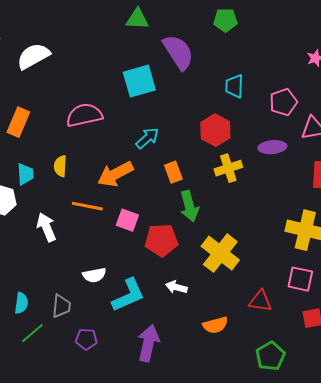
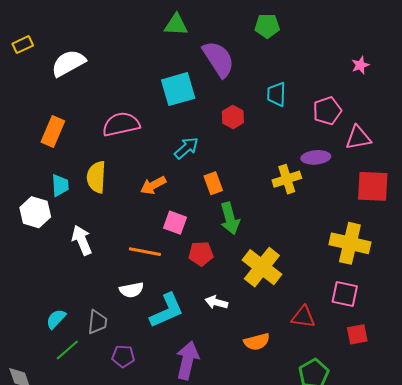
red hexagon: (215, 130) -> (233, 117), moved, size x0.7
yellow semicircle: (60, 166) -> (96, 177), size x1.4
yellow cross: (228, 168) -> (287, 179), moved
orange arrow: (115, 174) -> (153, 185), size x0.7
orange line: (87, 206) -> (145, 252), moved
pink square: (127, 220) -> (175, 223), moved
red pentagon: (161, 240) -> (201, 254), size x0.7
cyan semicircle: (21, 303) -> (56, 319), turned -145

